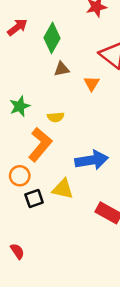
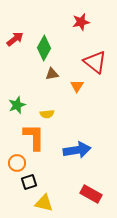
orange L-shape: (40, 145) -> (34, 137), turned -40
yellow triangle: (63, 189) -> (44, 203), moved

